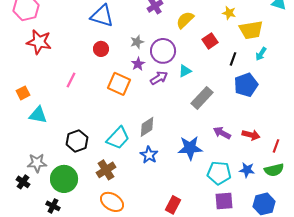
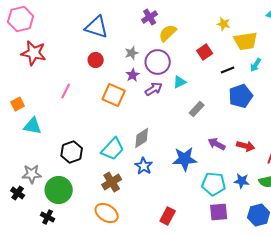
yellow semicircle: (185, 20) -> (168, 33), moved
black line: (233, 59) -> (228, 70), turned 48
gray rectangle: (202, 98) -> (197, 109), size x0.7
brown cross: (106, 170) -> (112, 182), moved

